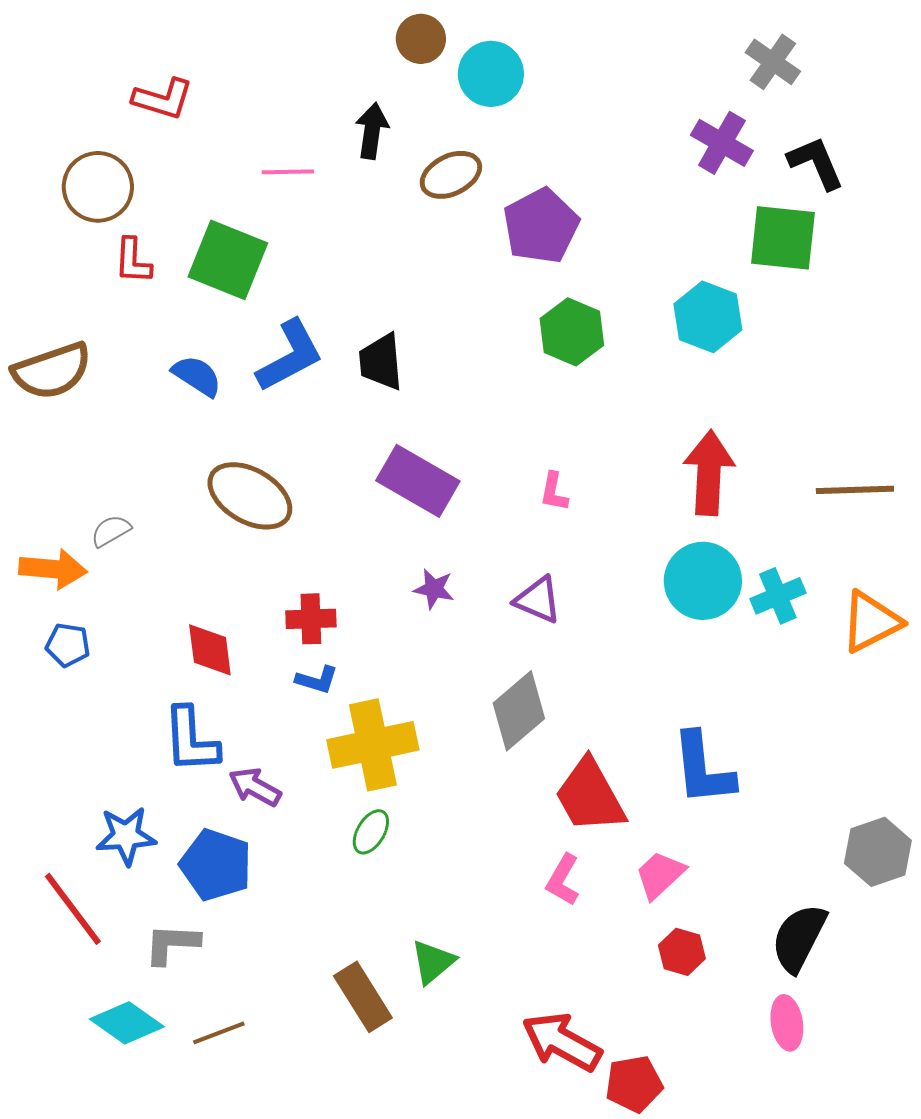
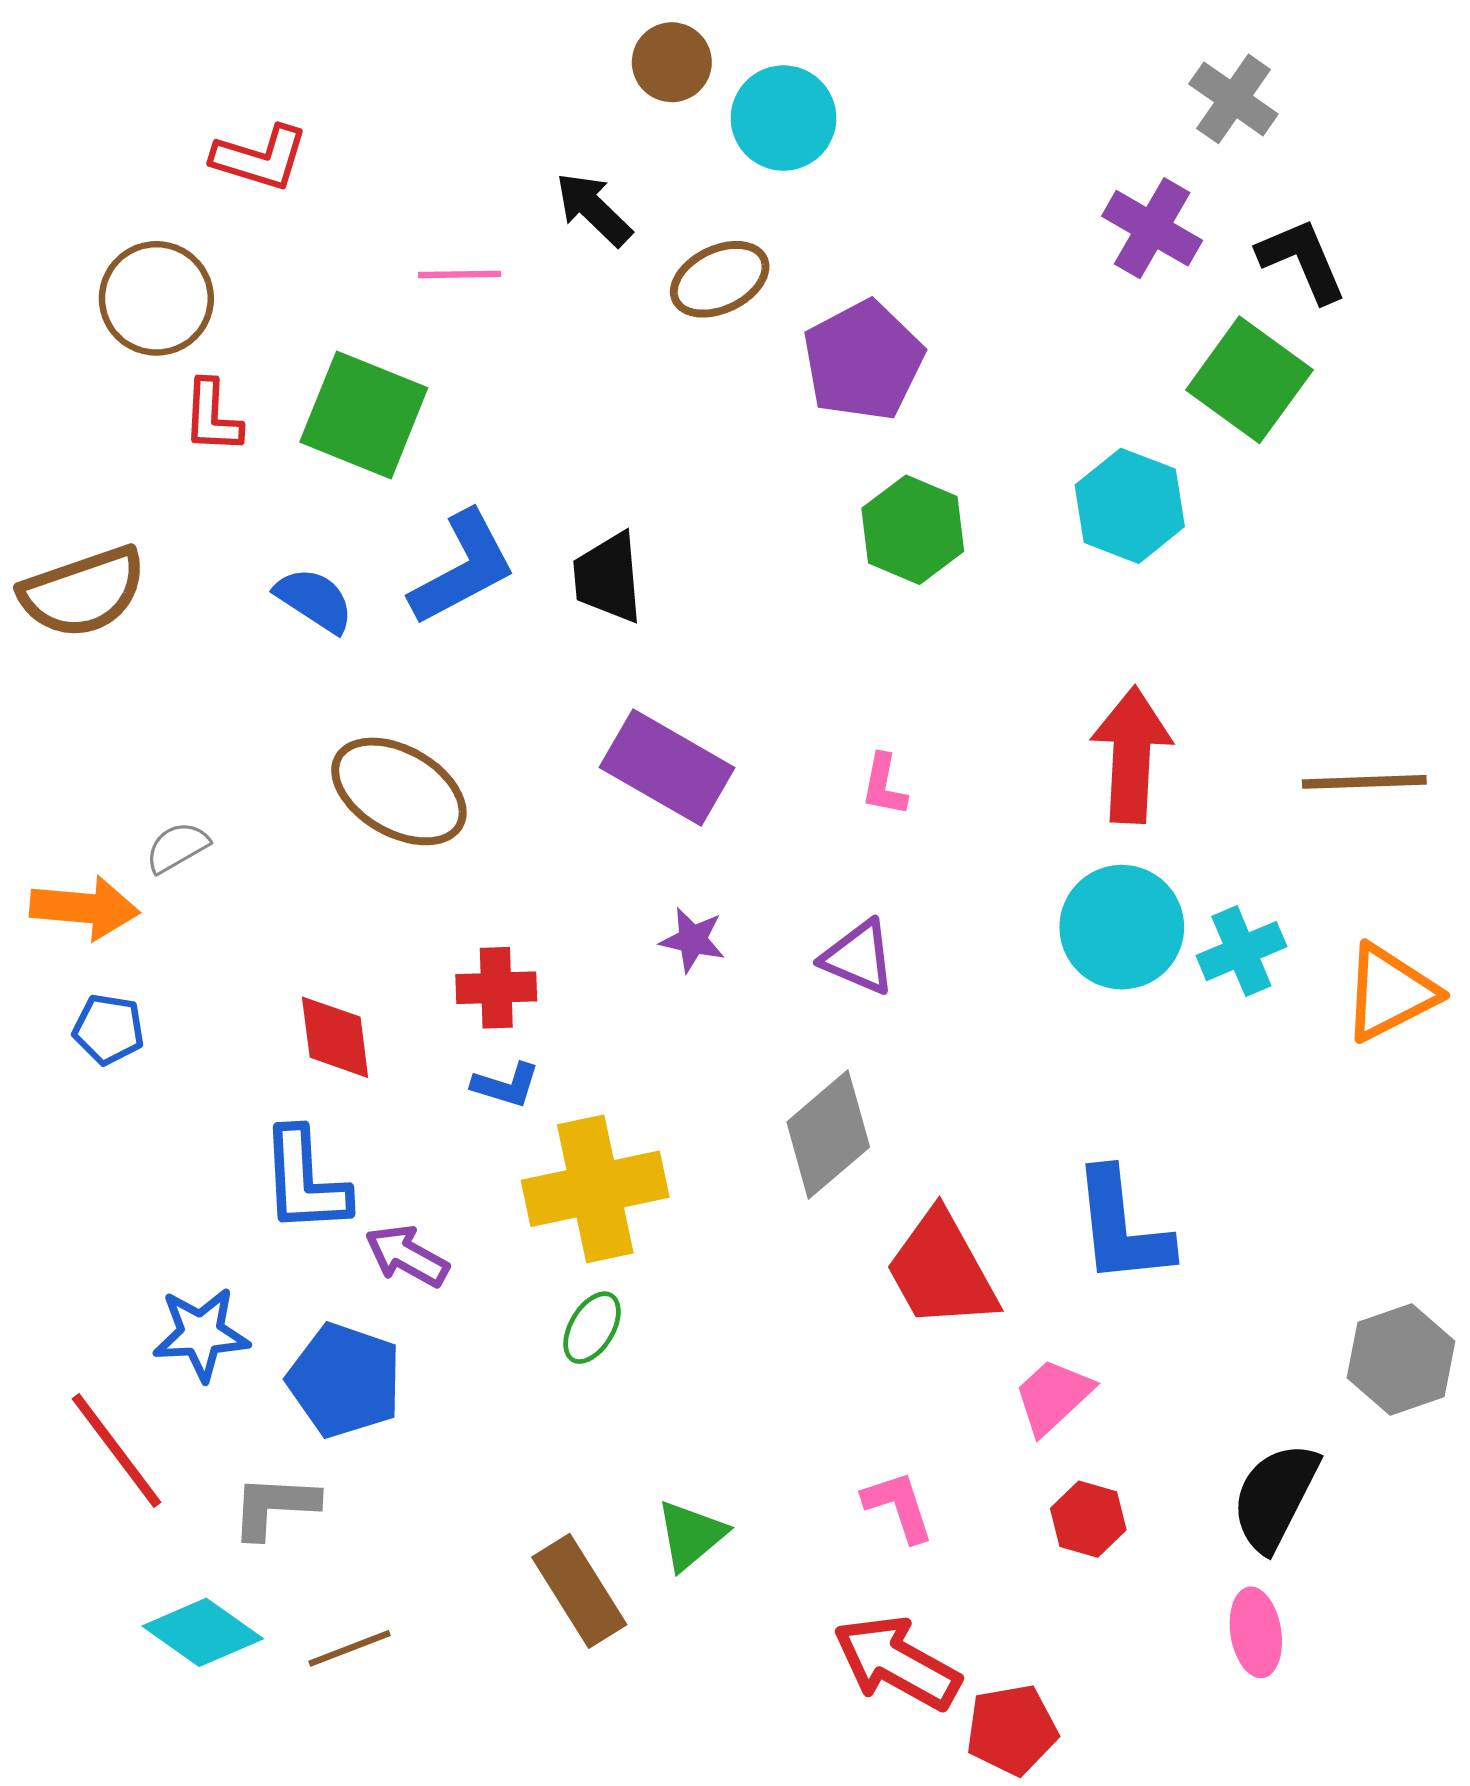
black arrow: (372, 131) -> (594, 209), turned -54
green square: (783, 238) -> (1249, 380), turned 30
pink L-shape: (563, 880) -> (898, 1506), moved, turned 132

